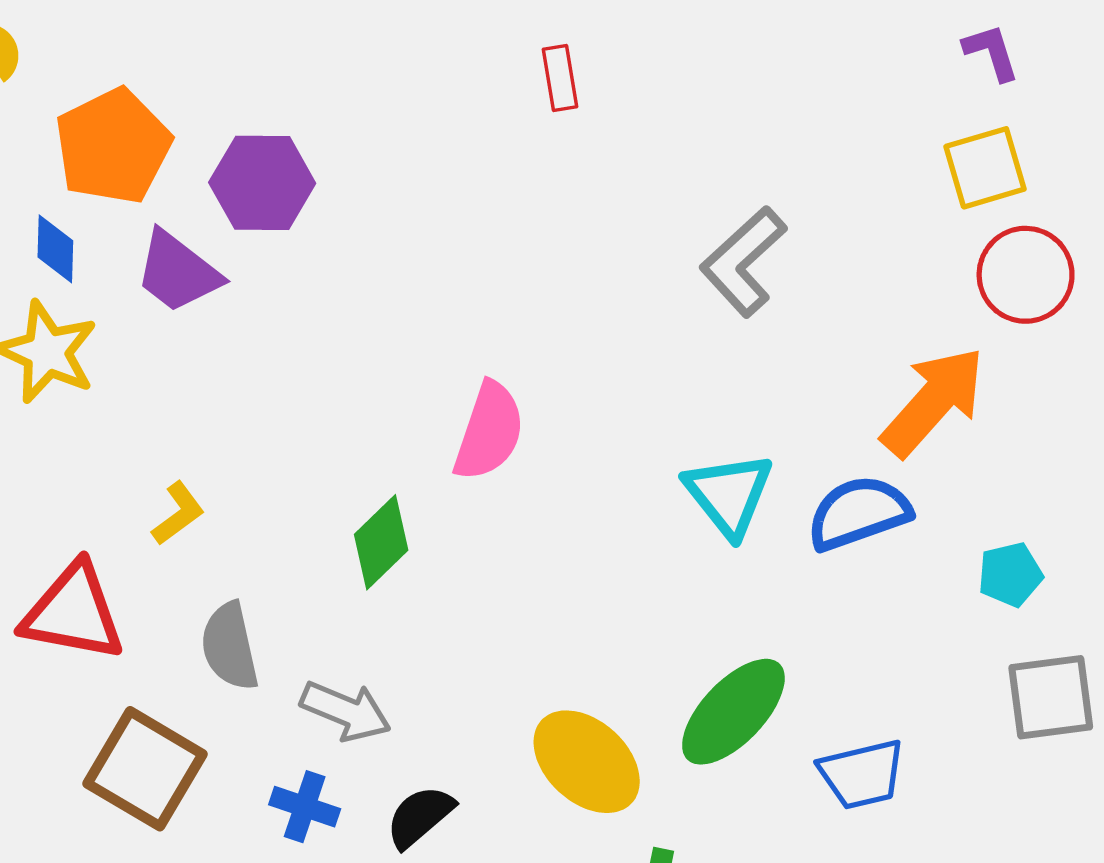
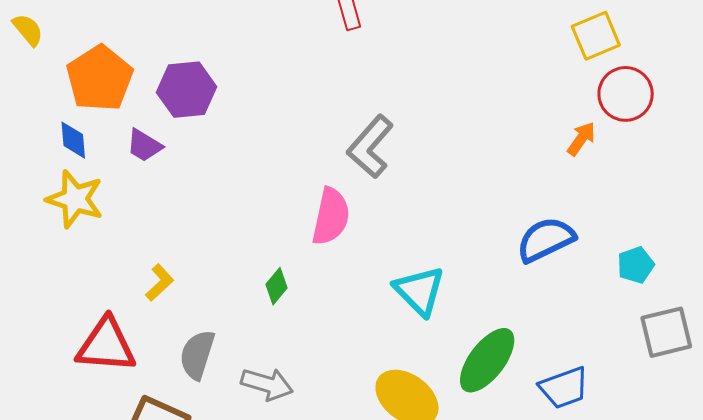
gray L-shape: (743, 262) -> (370, 147), moved
purple trapezoid: (178, 272) -> (144, 145), size x0.7
orange arrow: (933, 402) -> (581, 139), moved, size x0.5
cyan triangle: (729, 494) -> (419, 291), moved
green diamond: (381, 542) -> (277, 286), size x0.7
gray semicircle: (230, 646) -> (197, 355), turned 36

